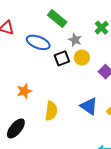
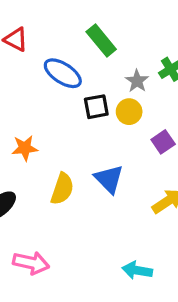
gray star: (75, 40) -> (137, 81), moved
blue triangle: (89, 106) -> (109, 179), moved

